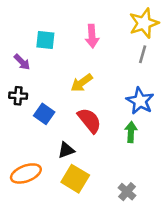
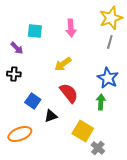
blue square: (44, 114) -> (33, 101), moved
yellow square: (75, 179) -> (83, 131), moved

